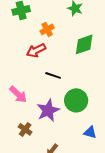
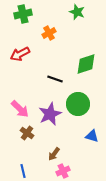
green diamond: (84, 44) -> (86, 64), moved
red arrow: (36, 50) -> (20, 54), moved
pink arrow: (18, 94) -> (20, 109), moved

